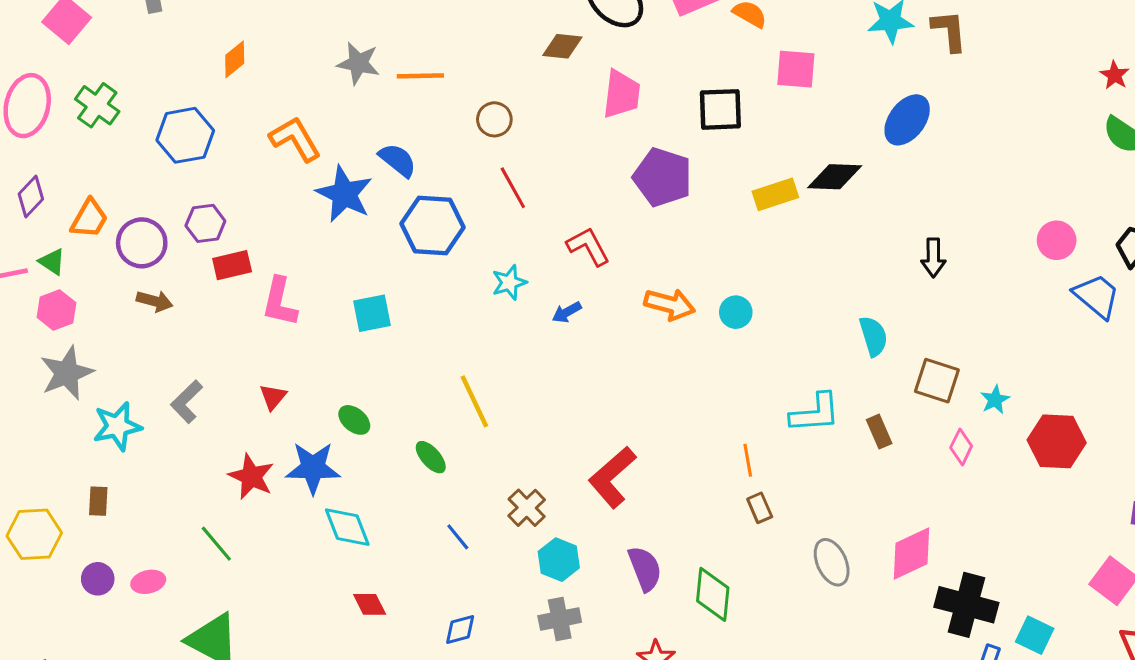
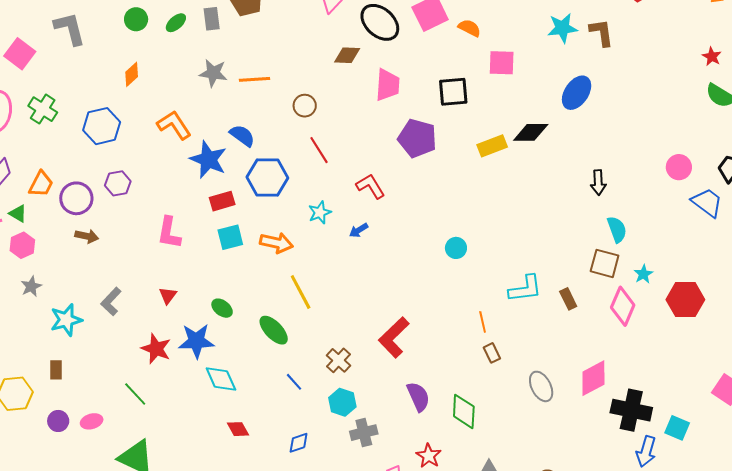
red rectangle: (232, 265) -> (222, 201), moved
orange arrow: (670, 304) -> (277, 243), moved
cyan circle: (736, 312) -> (456, 248), moved
cyan semicircle: (873, 336) -> (617, 229), moved
gray star: (67, 373) -> (31, 286), size x0.6
pink diamond: (961, 447) -> (623, 306), size x1.6
green ellipse: (431, 457) -> (274, 330), size x1.4
cyan hexagon: (559, 560) -> (342, 402), moved

